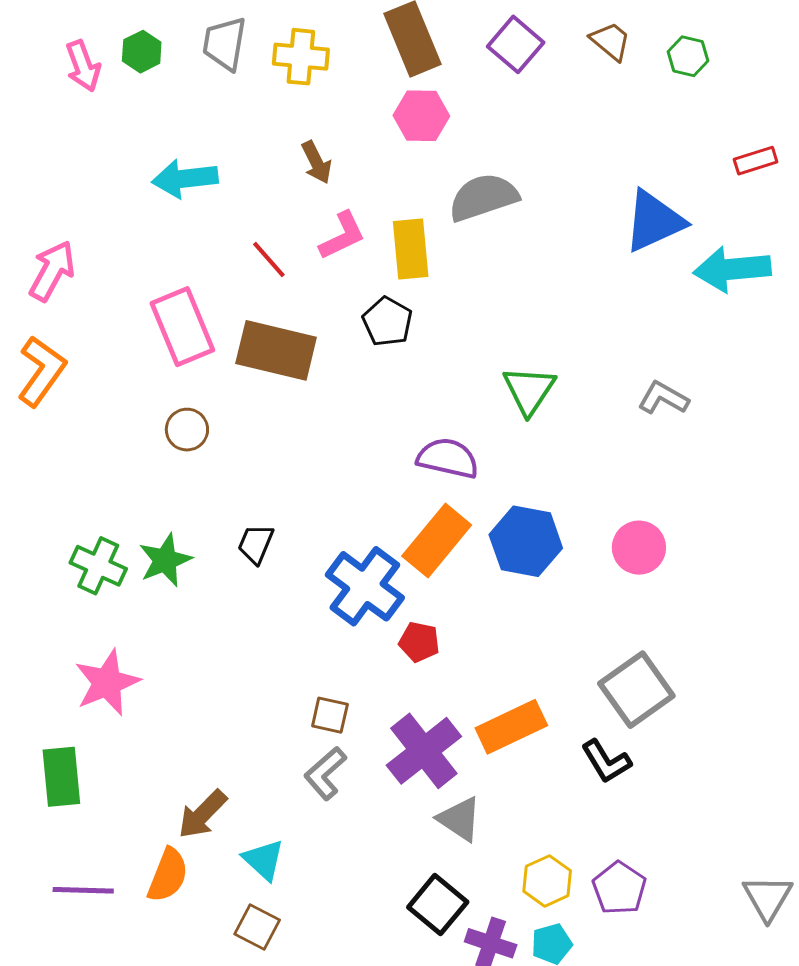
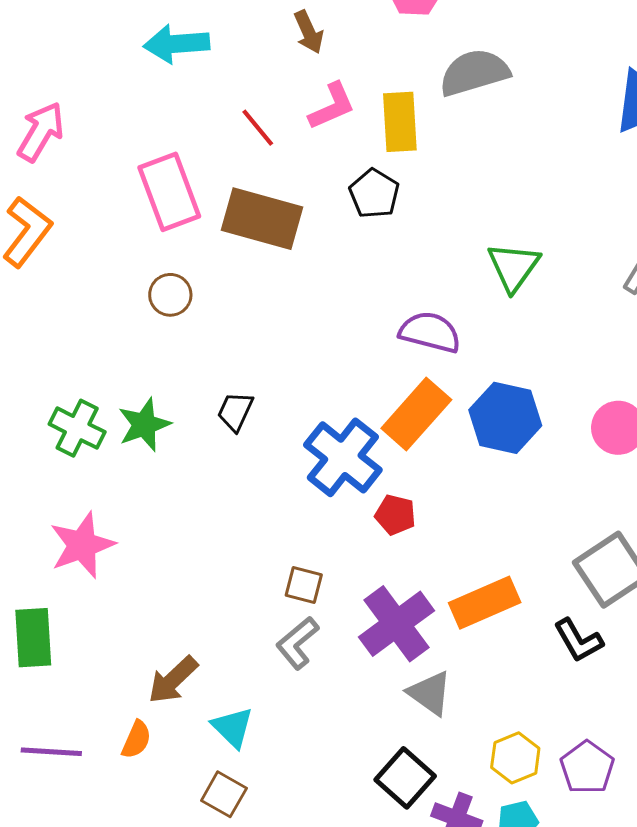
orange semicircle: (168, 875) -> (136, 740), size x0.7

